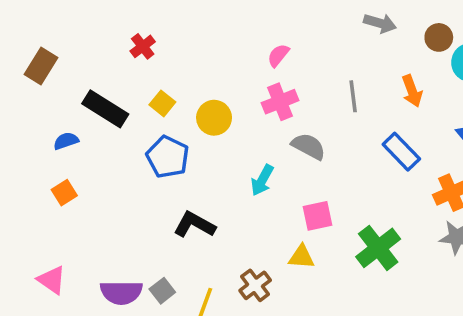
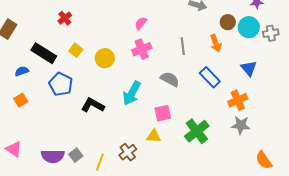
brown circle: (439, 37) -> (228, 22), moved
gray semicircle: (309, 146) -> (170, 79), moved
blue pentagon: (168, 157) -> (61, 84), moved
cyan arrow: (262, 180) -> (132, 93), size x1.4
black L-shape: (194, 225) -> (93, 105), moved

